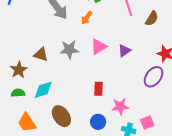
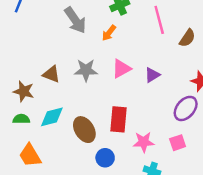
brown star: (19, 70) -> (24, 91), turned -30
red rectangle: (98, 89) -> (119, 119), size x1.5
brown ellipse: (61, 116) -> (84, 130), moved
blue circle: (98, 122) -> (105, 158), moved
pink square: (147, 122) -> (178, 143), moved

